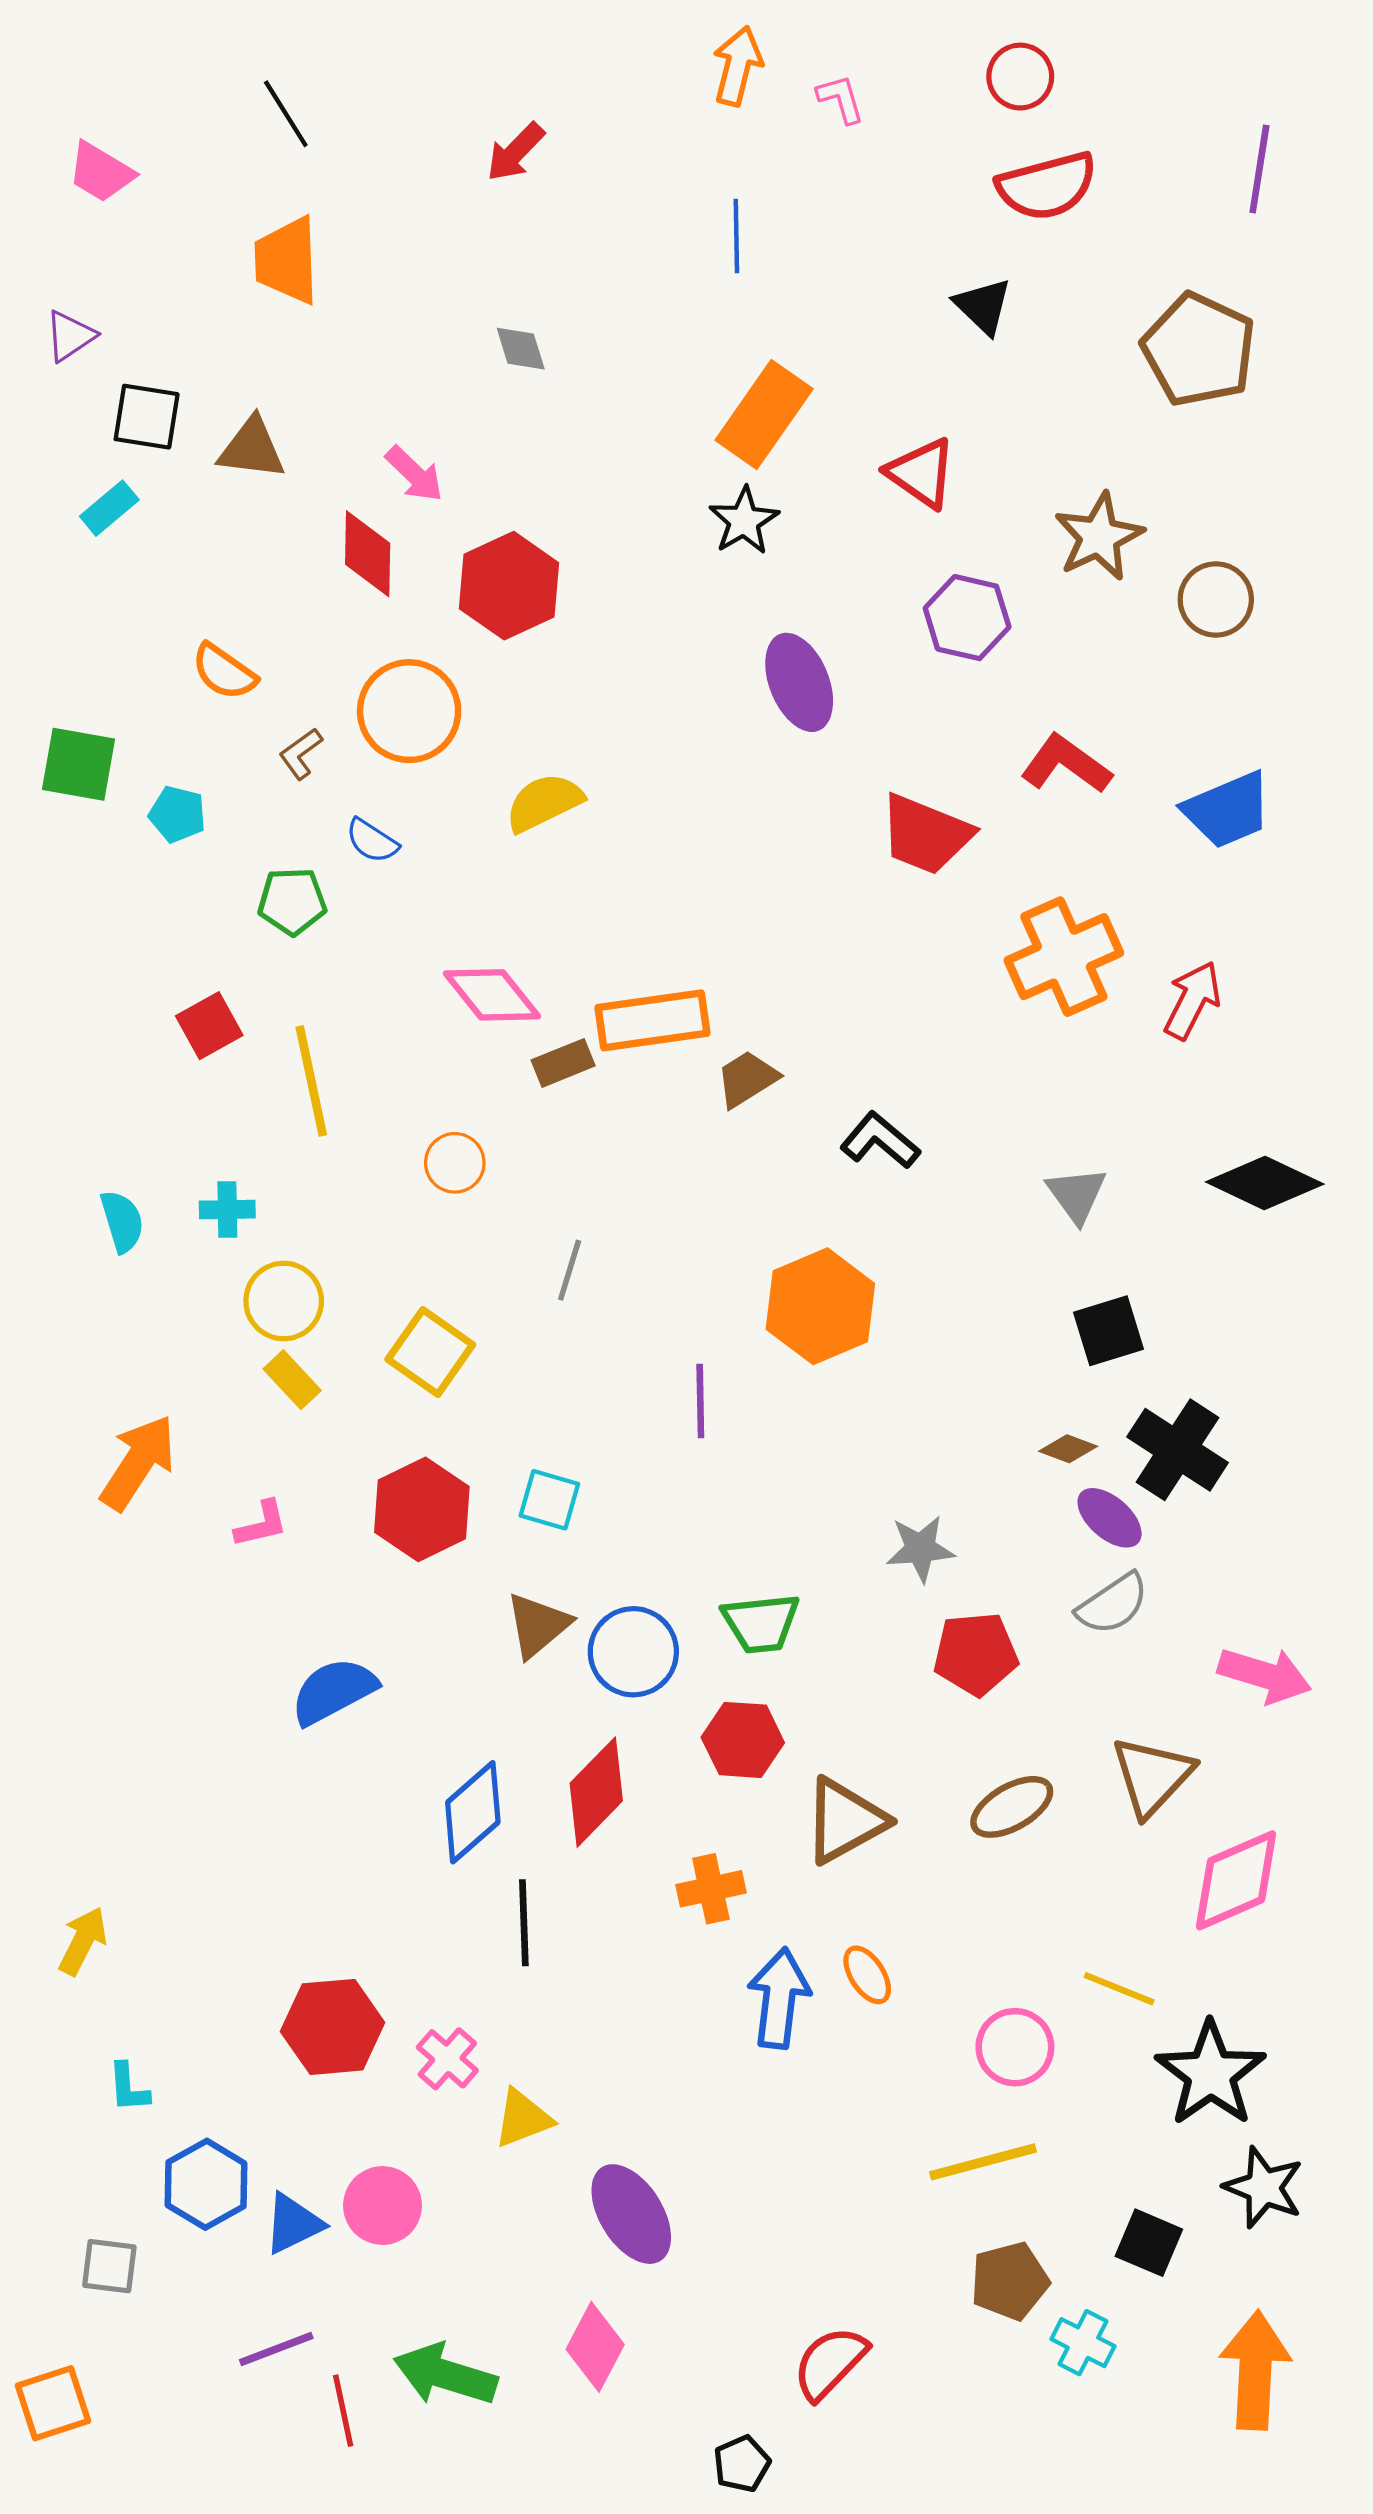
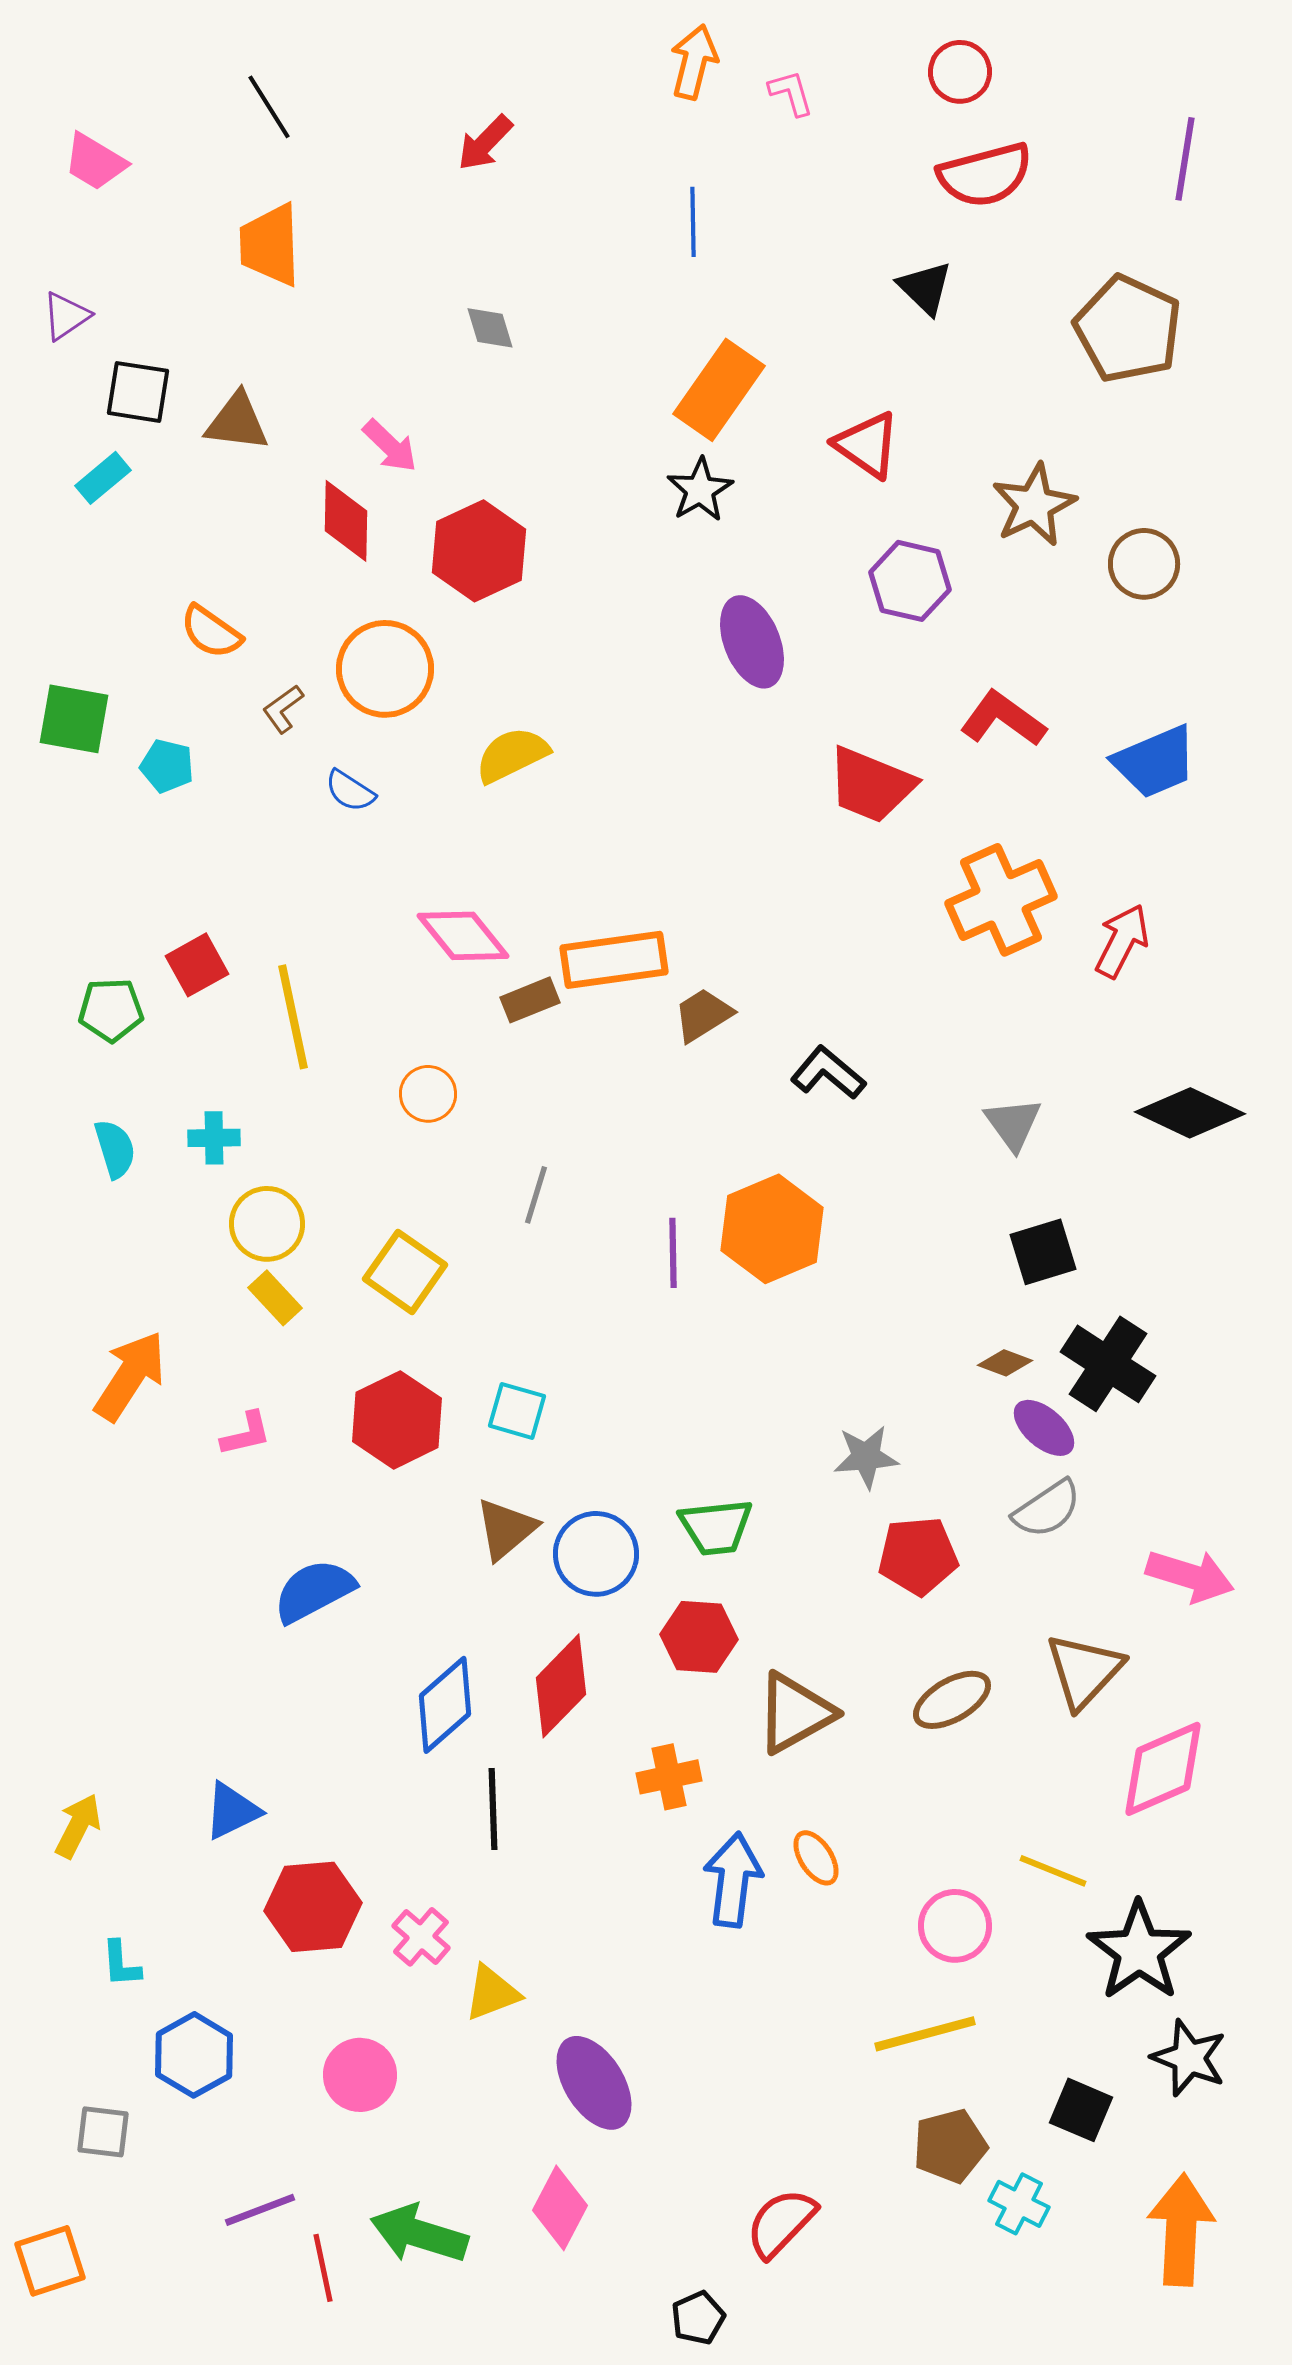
green pentagon: (292, 901) -> (111, 1010), moved
purple line: (700, 1401) -> (673, 1253), moved
blue triangle: (293, 2224) -> (232, 1811), moved

